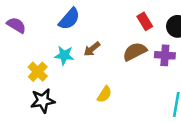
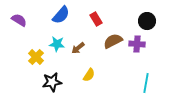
red rectangle: (145, 21) -> (96, 19), moved
brown arrow: (92, 49) -> (78, 48), moved
black star: (43, 101) -> (52, 82), moved

